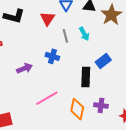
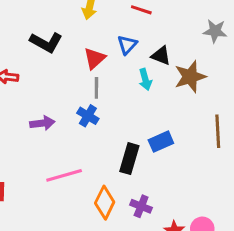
cyan arrow: (84, 34) -> (145, 79), moved
gray line: (65, 36) -> (96, 88), moved

